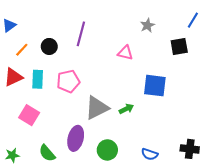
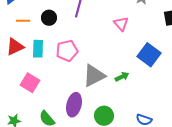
orange line: (22, 50) -> (23, 21), turned 48
pink triangle: (125, 53) -> (121, 24), turned 35
blue square: (155, 86) -> (149, 55), turned 30

